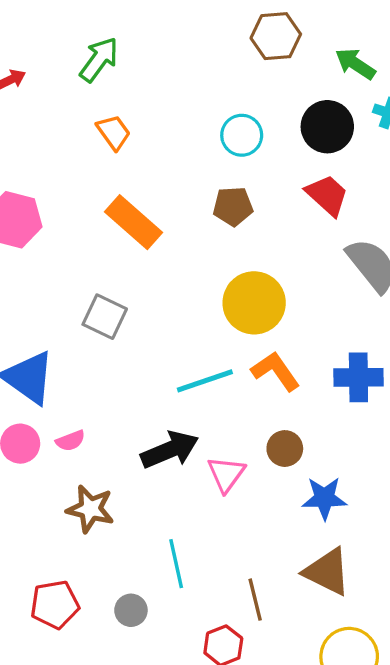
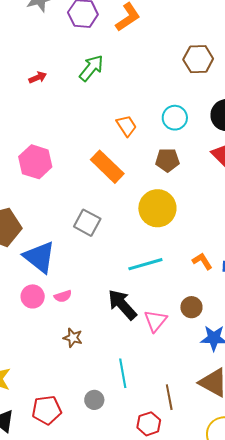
orange trapezoid: (114, 132) -> (126, 126), moved
yellow circle: (254, 303) -> (157, 208), moved
orange L-shape: (276, 371) -> (202, 261), moved, size x0.7
black arrow: (170, 450) -> (122, 305), turned -112
brown star: (90, 509) -> (73, 338), size x0.7
red pentagon: (55, 605) -> (47, 410), moved

